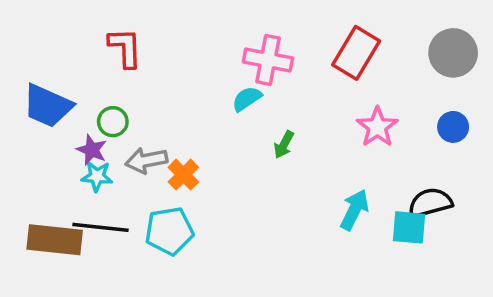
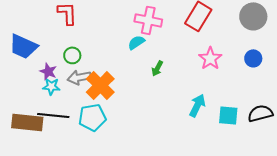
green circle: (113, 122) -> (72, 55), moved
orange cross: (183, 175) -> (100, 85), size x1.6
black semicircle: (430, 203) -> (260, 113), moved

